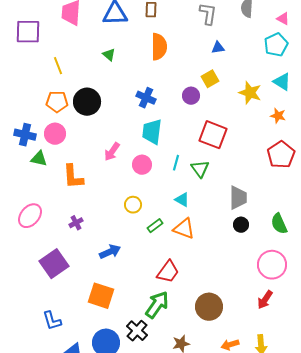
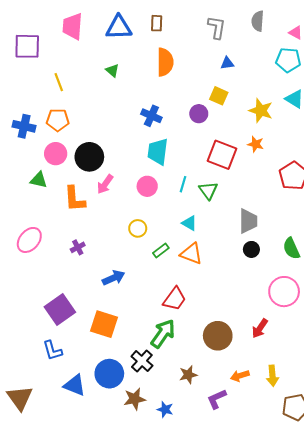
cyan pentagon: (276, 45) -> (288, 60), turned 30
yellow square: (210, 79) -> (219, 96), turned -36
black circle: (87, 102) -> (89, 157), moved
orange star: (278, 116) -> (256, 144), moved
blue cross: (25, 135) -> (24, 126), moved
pink arrow: (112, 152) -> (105, 184), moved
purple square: (54, 264) -> (60, 309), moved
red arrow: (265, 300) -> (260, 328), moved

